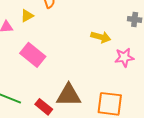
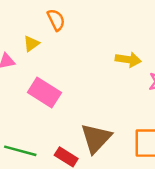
brown triangle: (69, 95) -> (96, 138), turned -40

